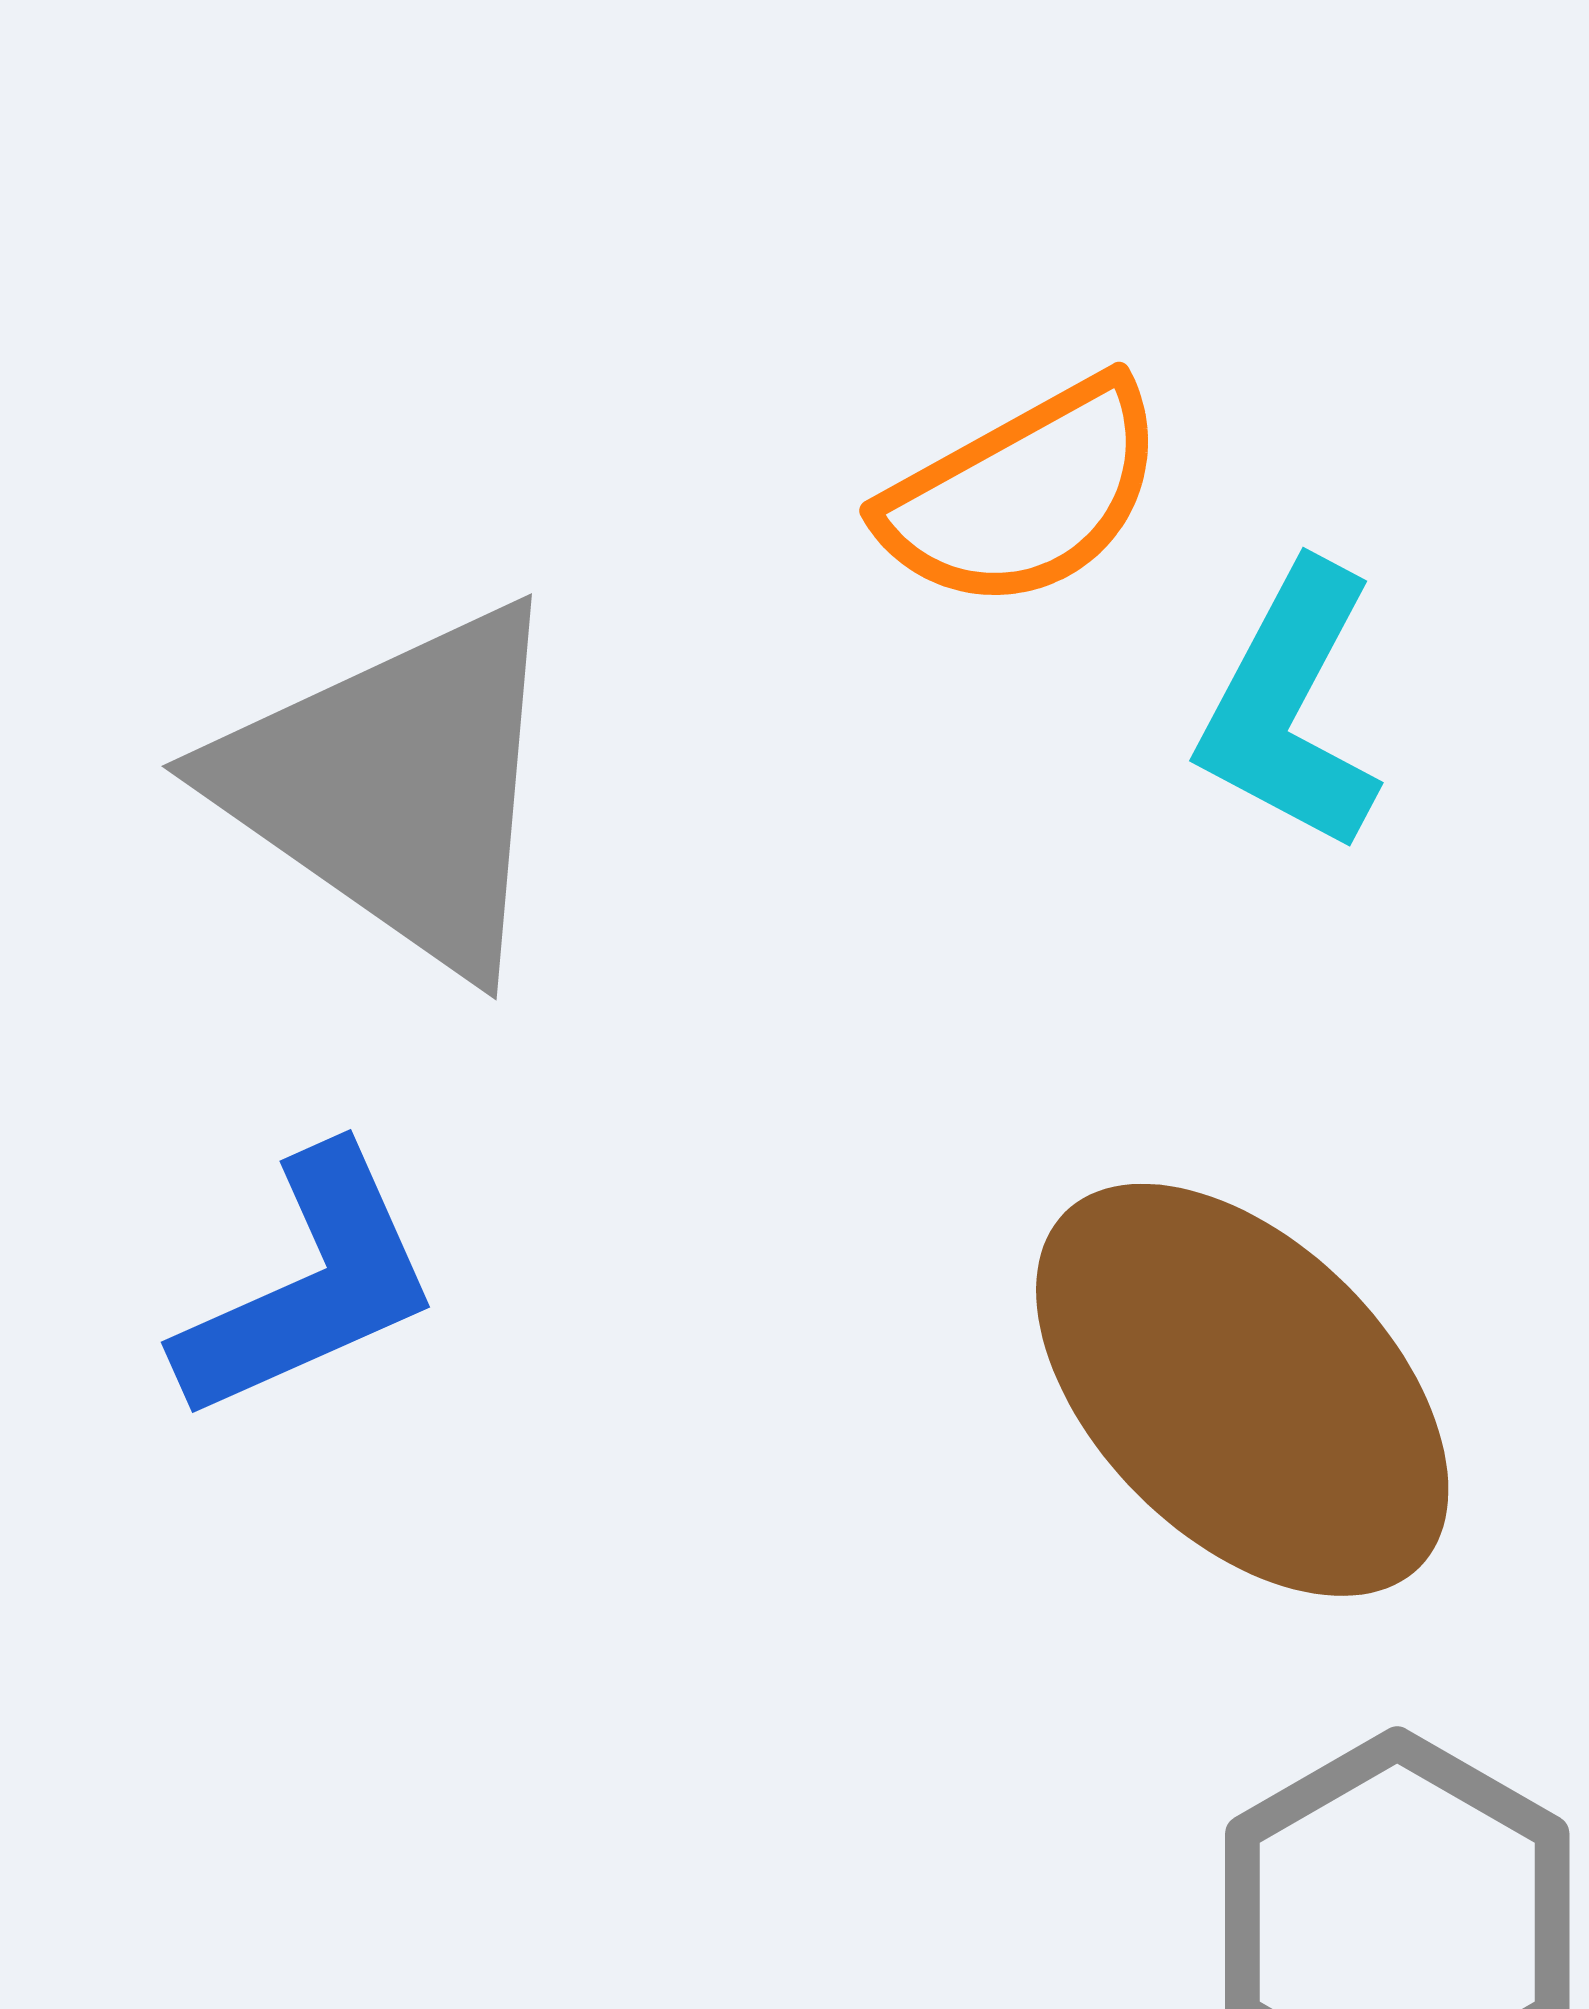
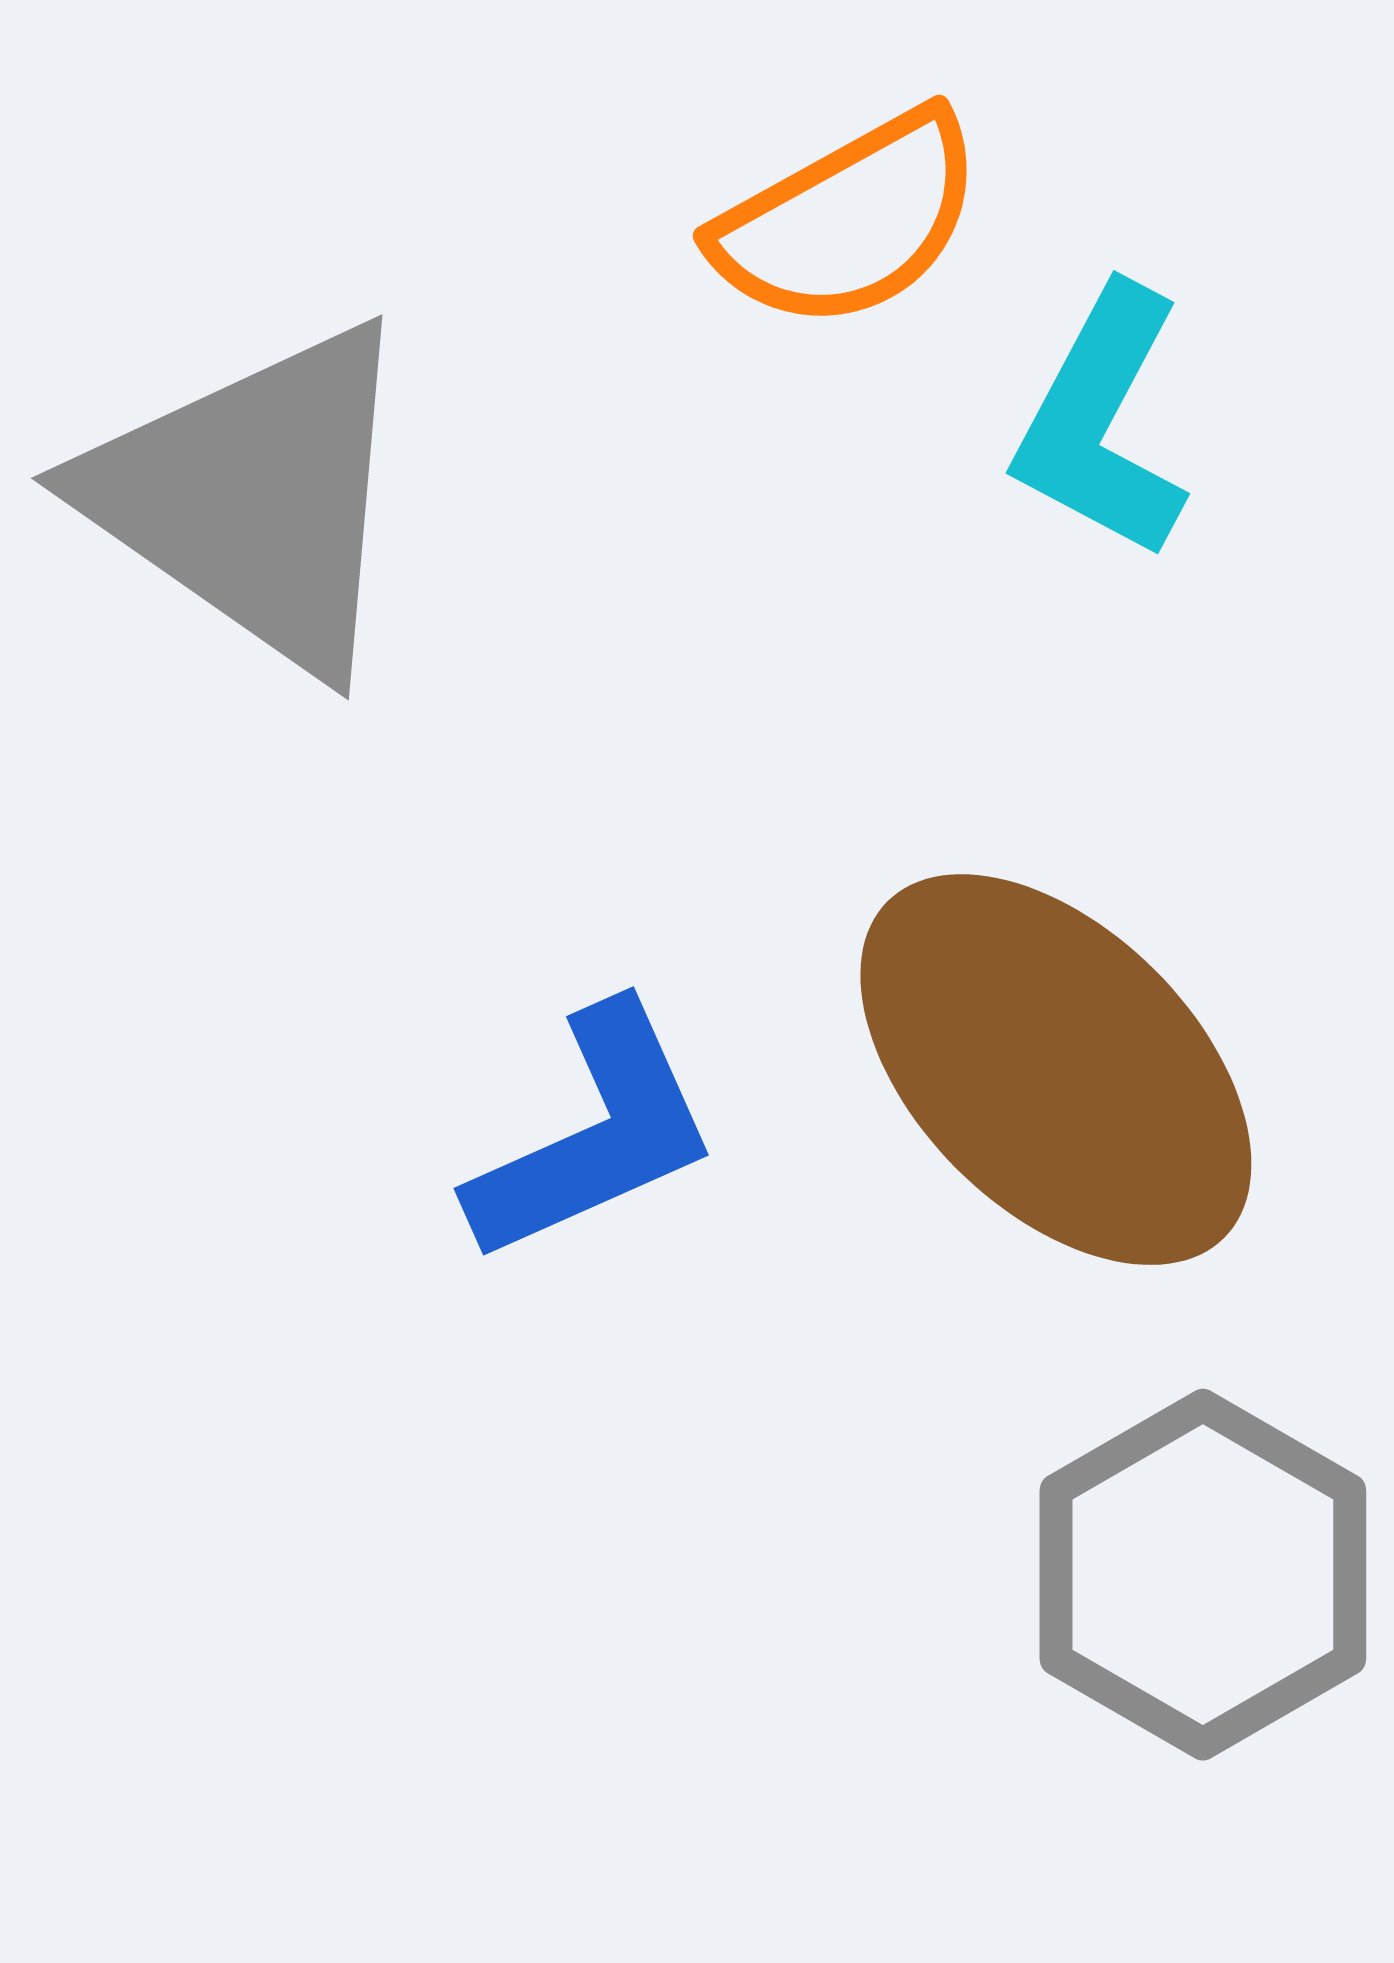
blue L-shape: (309, 1285) -> (594, 1135), moved

